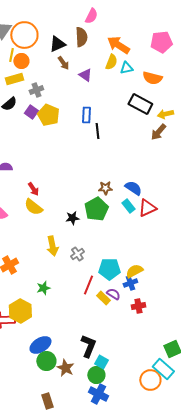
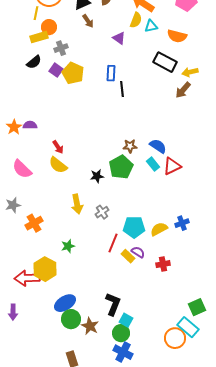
orange circle: (21, 61) -> (49, 27), moved
purple triangle: (85, 75) -> (119, 38), moved
blue cross: (130, 283) -> (182, 223), moved

